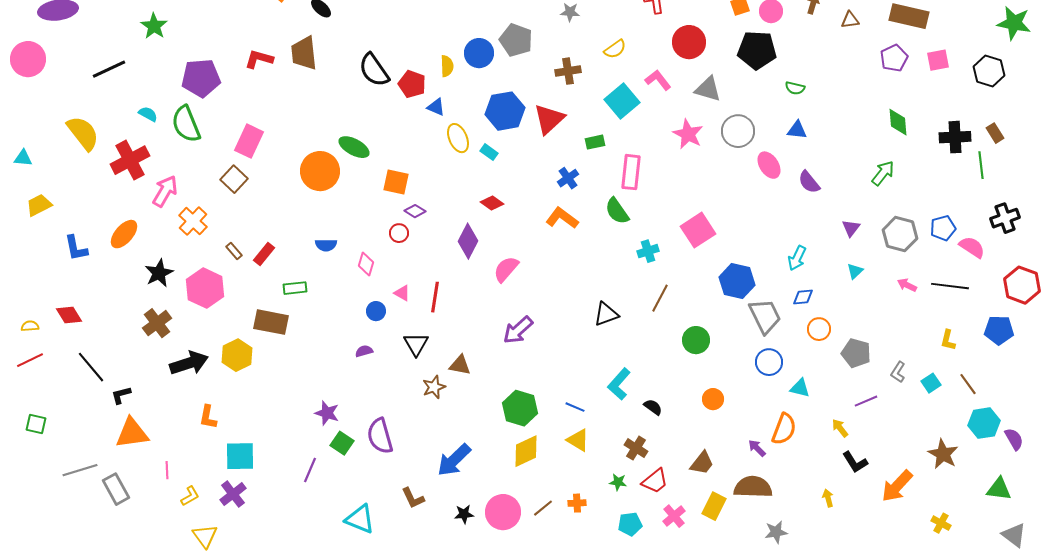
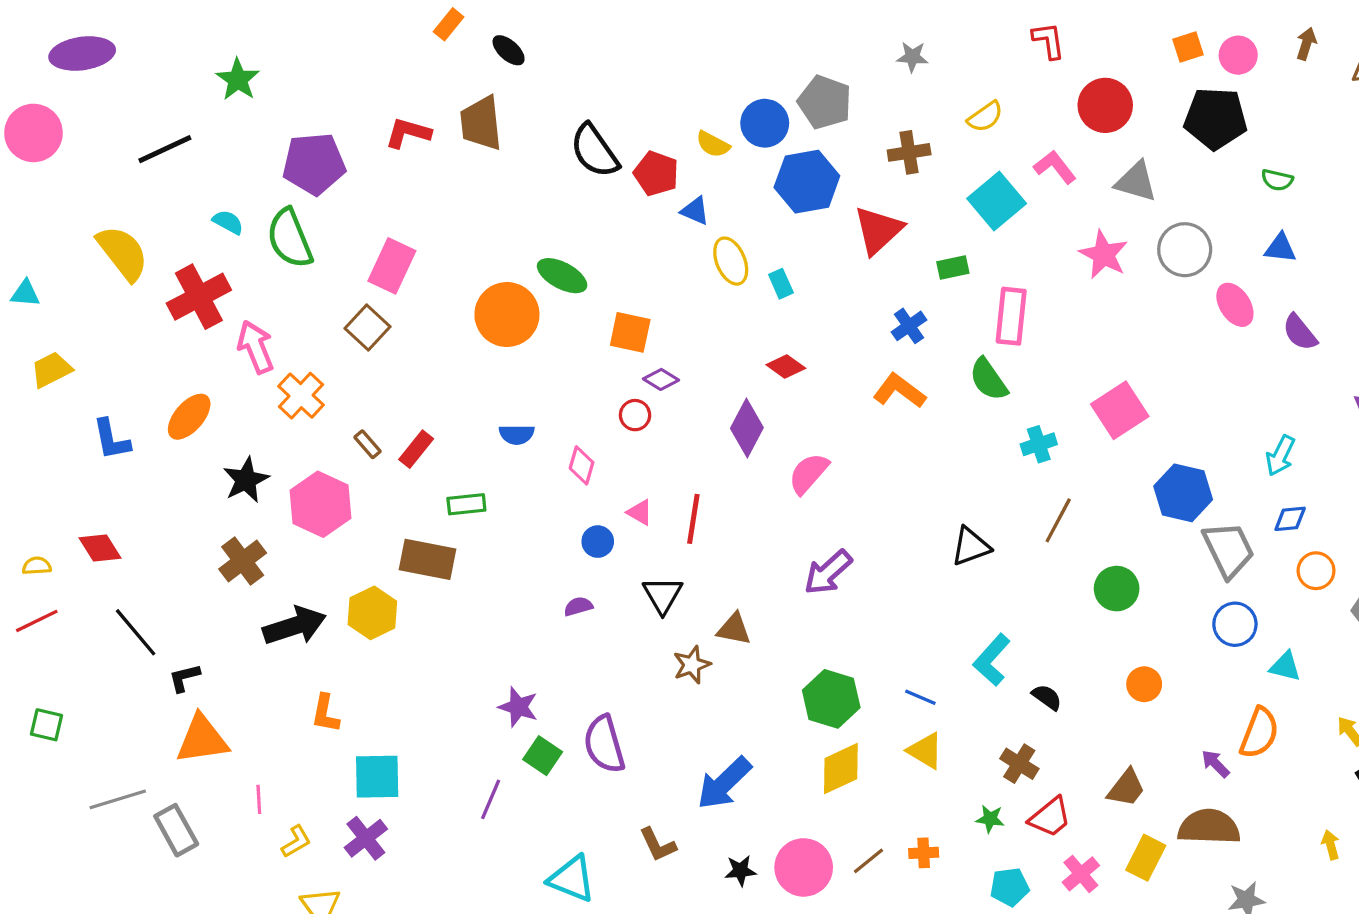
yellow semicircle: (447, 66) -> (713, 144), turned 120
blue hexagon: (505, 111) -> (807, 182), moved
cyan rectangle: (489, 152) -> (781, 284), turned 30
pink arrow: (165, 191) -> (256, 347), turned -52

